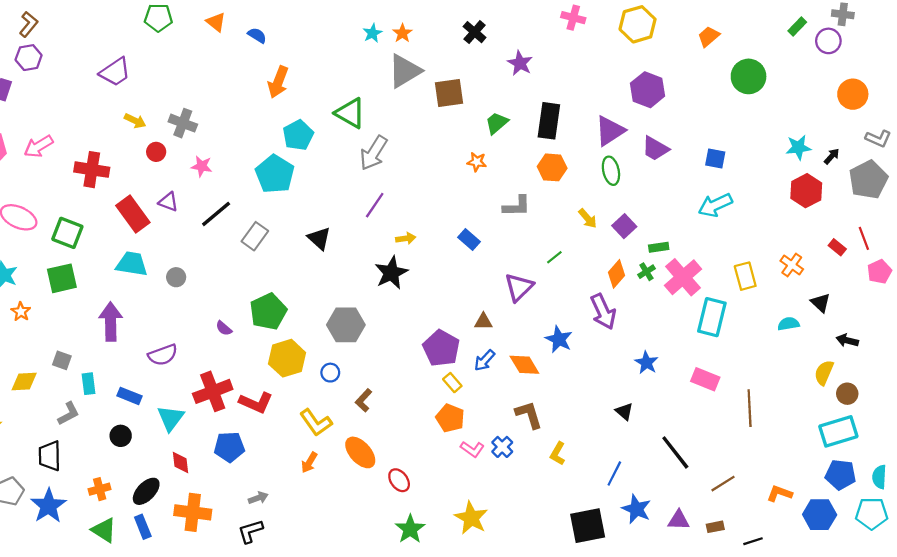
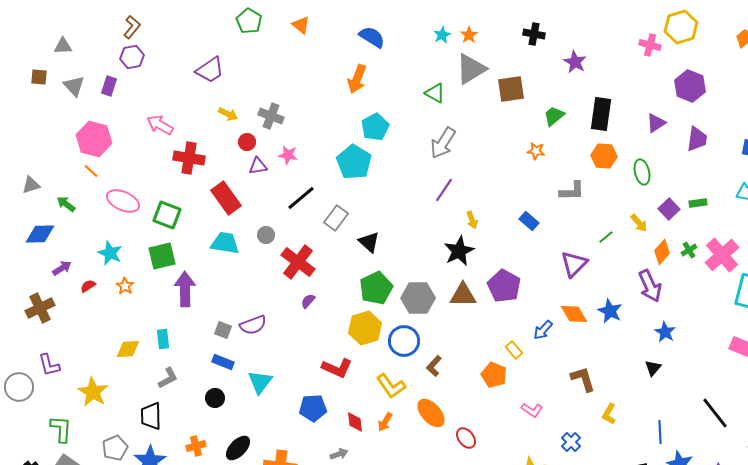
green pentagon: (158, 18) -> (249, 21), turned 30
pink cross: (573, 18) -> (650, 45), moved
black cross: (475, 32) -> (534, 34), turned -30
blue semicircle: (257, 35) -> (372, 37), moved, size x1.5
green triangle: (350, 113) -> (435, 93), moved, size x0.7
purple triangle: (610, 131) -> (656, 123), size x0.7
pink arrow: (39, 146) -> (160, 125), moved, turned 60
purple trapezoid: (655, 149) -> (697, 139), turned -112
green ellipse: (611, 171) -> (642, 172), moved
purple triangle: (168, 202) -> (258, 166), moved, turned -30
yellow arrow: (588, 218) -> (639, 223), moved
black triangle: (319, 238) -> (369, 242), moved
yellow arrow: (406, 238) -> (472, 220), turned 78
green rectangle: (659, 247) -> (698, 203), moved
gray circle: (176, 277) -> (266, 235), moved
green pentagon: (268, 312) -> (376, 288), moved
purple arrow: (111, 322) -> (185, 289), moved
brown triangle: (483, 322) -> (463, 295), moved, size x1.6
purple semicircle: (224, 328) -> (308, 301), turned 91
purple pentagon: (441, 348) -> (504, 286), moved
gray square: (62, 360) -> (223, 330), moved
blue star: (646, 363) -> (665, 332), moved
orange diamond: (524, 365) -> (574, 314), moved
blue circle: (330, 373) -> (404, 341), size x1.8
cyan rectangle: (88, 384) -> (163, 339), moved
red cross: (213, 391) -> (298, 262), moved, turned -32
black triangle: (624, 411) -> (653, 368), moved, turned 30
orange pentagon: (450, 418) -> (494, 375), moved
blue cross: (502, 447) -> (571, 442), moved
red diamond: (181, 462) -> (355, 422), moved
blue line: (614, 474) -> (660, 432), turned -30

